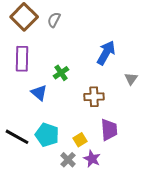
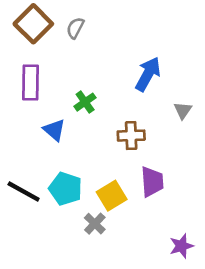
yellow square: (80, 140) -> (112, 196), size x1.5
purple star: (92, 159) -> (181, 246), moved, turned 30

